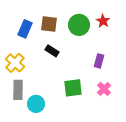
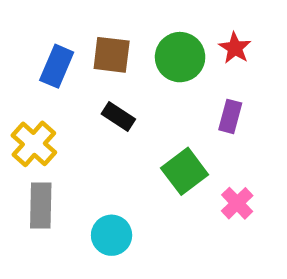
purple rectangle: (99, 61) -> (230, 116), moved
green square: (73, 88) -> (185, 171), moved, turned -30
cyan circle: (36, 104) -> (112, 235), moved

